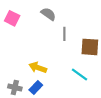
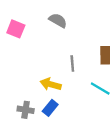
gray line: (64, 34) -> (72, 64), moved

